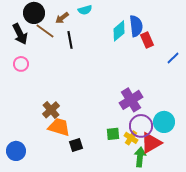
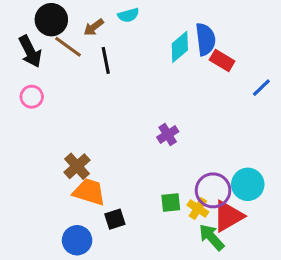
red rectangle: (147, 40) -> (222, 60), turned -35
purple cross: (131, 100) -> (168, 134), moved, size x0.6
blue circle: (16, 151) -> (77, 240), moved
green arrow: (140, 157) -> (212, 237), turned -48

